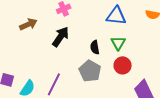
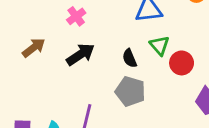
black arrow: (60, 37) -> (80, 55), turned 35
red circle: (123, 65) -> (182, 63), moved

